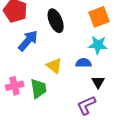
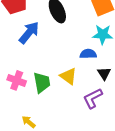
yellow triangle: (54, 66) -> (68, 76), moved
pink cross: (15, 86) -> (17, 80), turned 36

